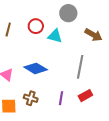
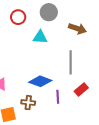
red circle: (36, 26) -> (18, 17), moved
blue diamond: (36, 68) -> (40, 81), moved

